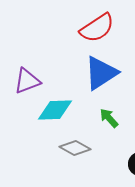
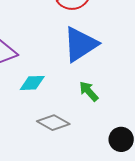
cyan diamond: (55, 110) -> (32, 83), size x0.7

